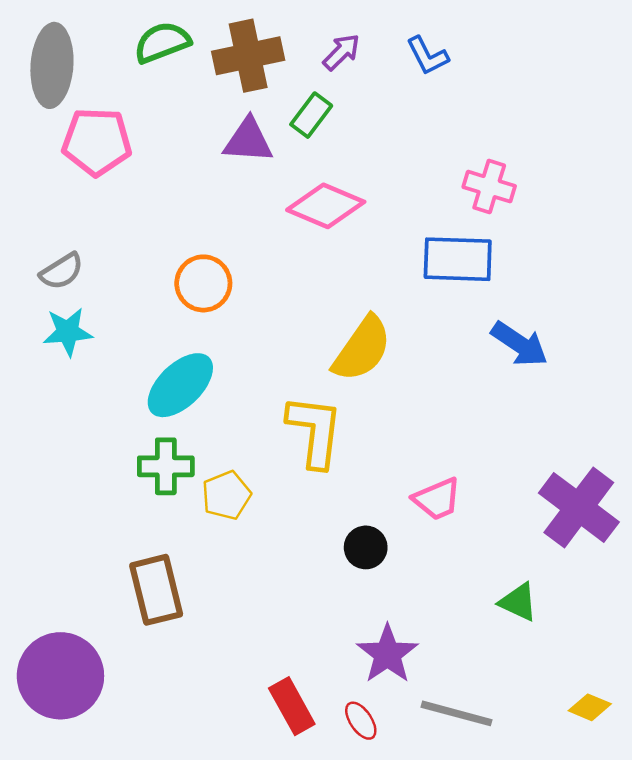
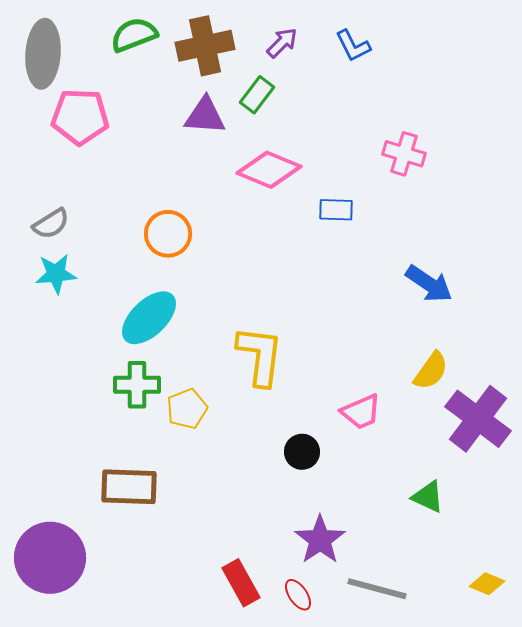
blue rectangle: (458, 259) -> (336, 210), moved, size x0.6
yellow semicircle: (362, 349) -> (431, 371), moved, size x0.7
brown rectangle: (156, 590) -> (129, 487), turned -74

